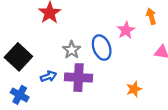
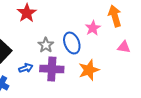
orange arrow: (151, 16) -> (115, 16), size x1.5
orange star: (134, 89) -> (89, 70), moved, size x1.5

